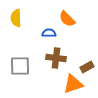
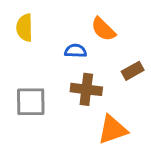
brown rectangle: (87, 67) -> (133, 71), moved

